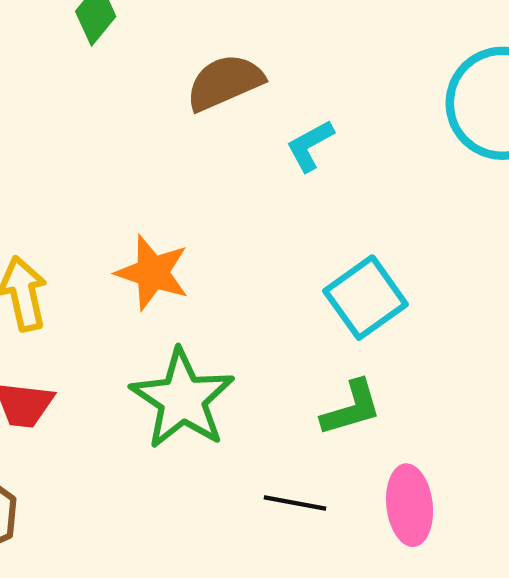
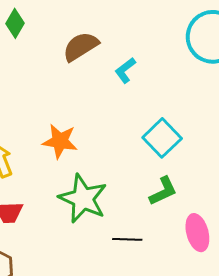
black line: (295, 503) -> (127, 239), moved

